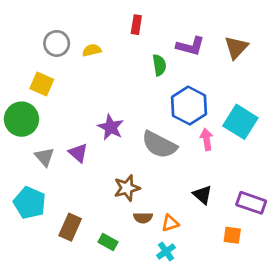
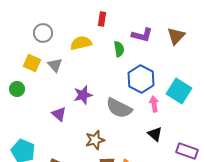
yellow semicircle: (92, 50) -> (81, 43), moved, size x1.5
green circle: (22, 119) -> (17, 89), size x0.6
purple star: (111, 127) -> (83, 95), turned 30
gray triangle: (44, 157) -> (55, 65), moved
black triangle: (203, 195) -> (155, 134), moved

